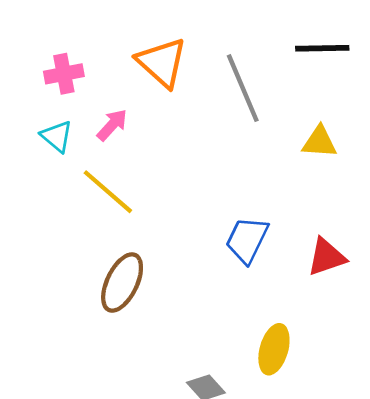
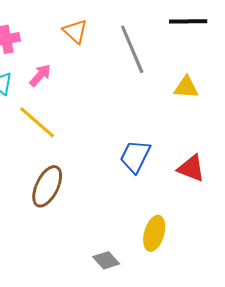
orange triangle: (162, 62) -> (75, 31), size x0.7
red triangle: (327, 257) -> (191, 168), turned 40

